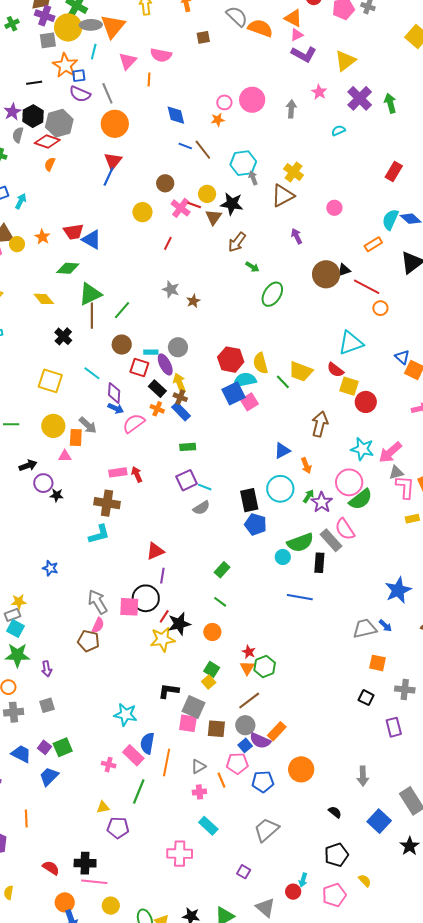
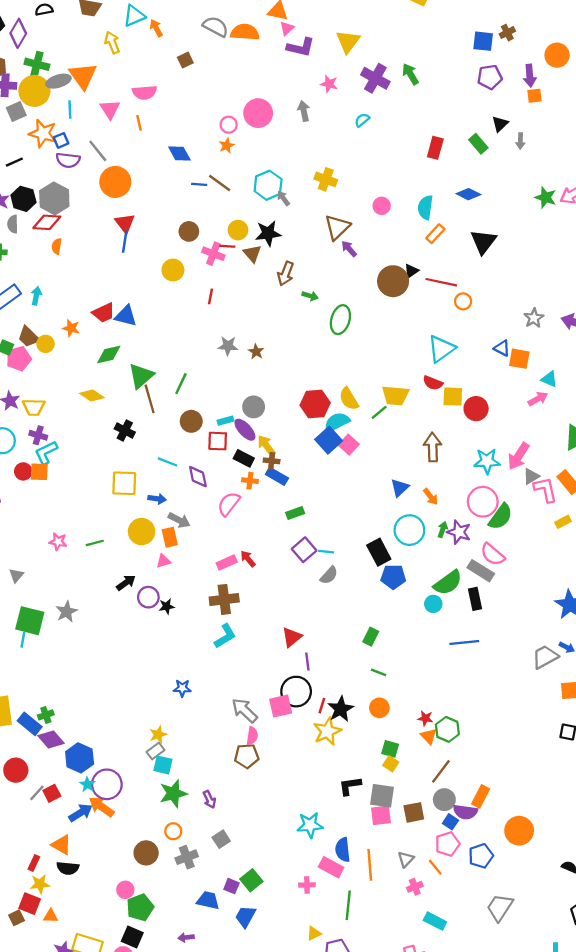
brown triangle: (283, 196) -> (337, 227), moved
cyan semicircle: (390, 220) -> (425, 207), moved
green line: (283, 382) -> (379, 412), turned -70
blue arrow: (116, 408) -> (157, 499), moved

